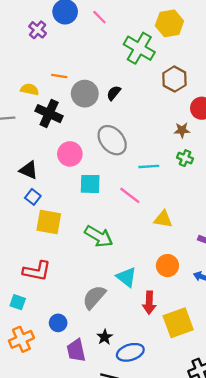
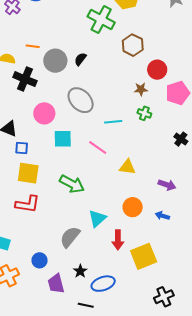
blue square: (33, 197) -> (22, 148), moved, turned -32
red L-shape: (37, 271) -> (28, 204), moved
cyan triangle: (126, 277) -> (97, 218), turned 42

